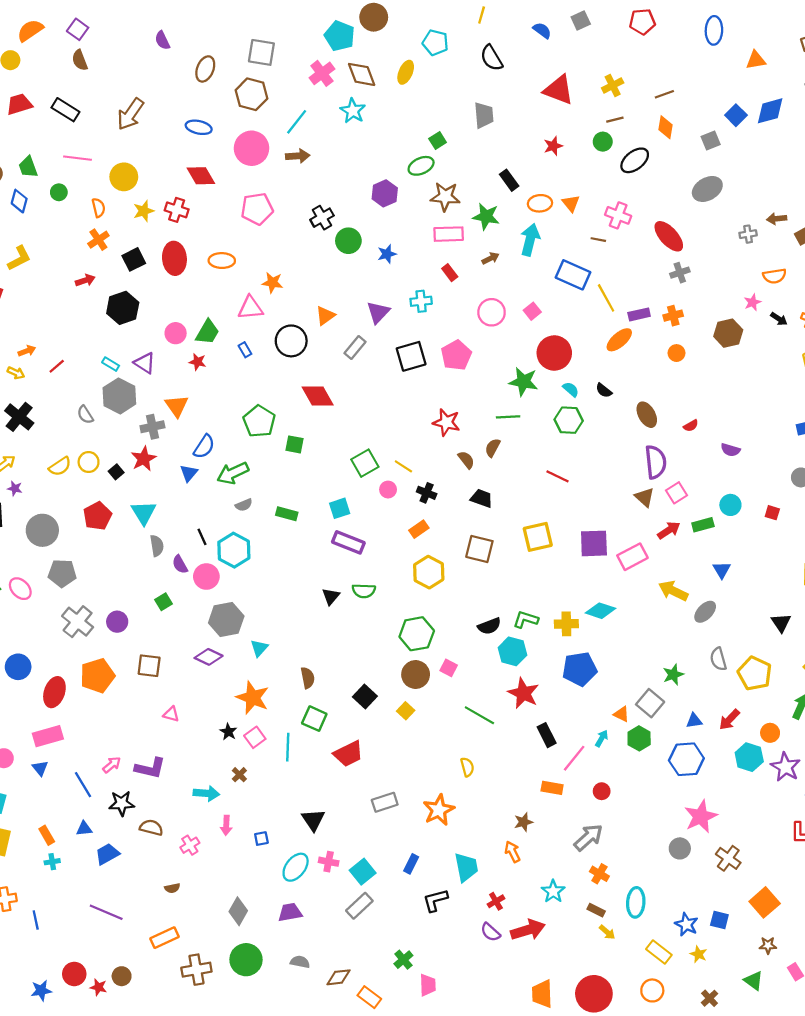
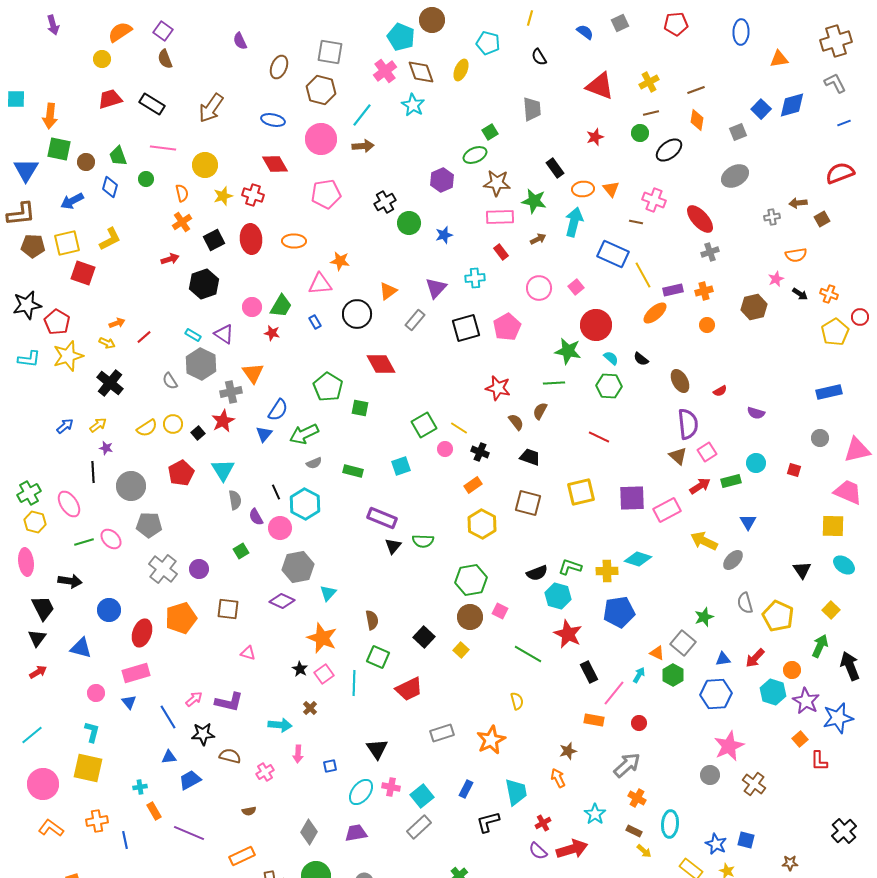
black semicircle: (492, 58) -> (539, 57), size x0.7
purple rectangle: (348, 542) -> (382, 518), moved
orange rectangle: (47, 835) -> (154, 811), moved
orange square: (765, 902) -> (800, 739), moved, size x0.6

